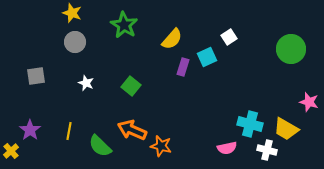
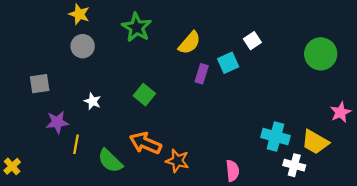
white star: (86, 83) -> (93, 101), moved
pink star: (309, 102) -> (341, 112), turned 30
purple star: (30, 130) -> (57, 122), moved, turned 30
pink semicircle: (227, 148) -> (233, 171), moved, turned -84

